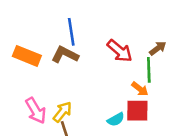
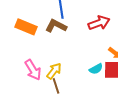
red arrow: (120, 51) -> (99, 23), turned -60
cyan semicircle: (116, 119) -> (96, 69), moved

